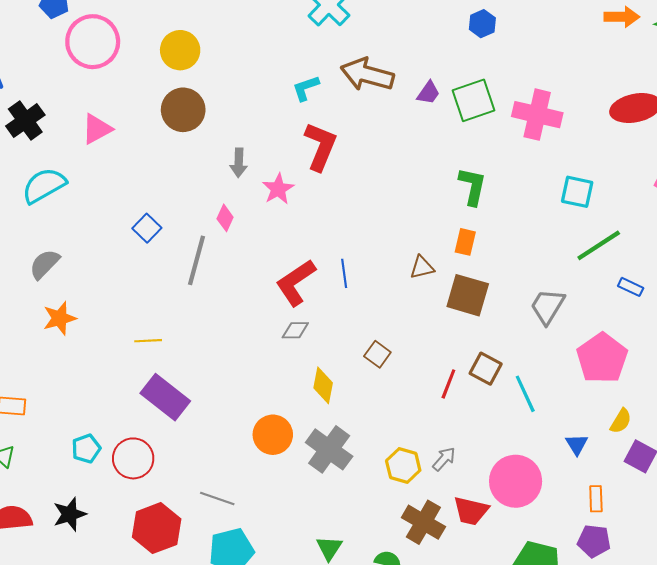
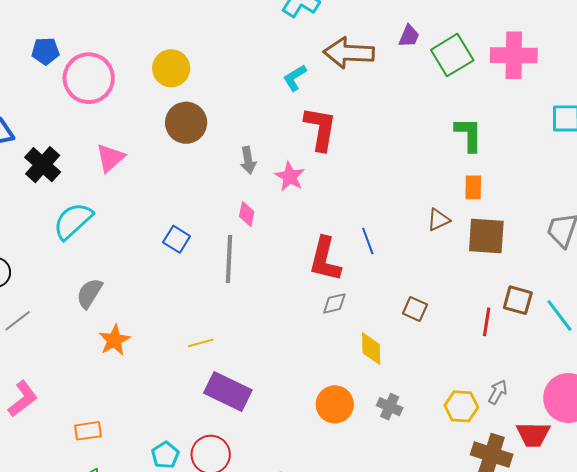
purple trapezoid: (428, 93) -> (409, 36), moved
red L-shape: (296, 283) -> (325, 259), turned -30
gray cross: (329, 449) -> (390, 407), size x0.6

